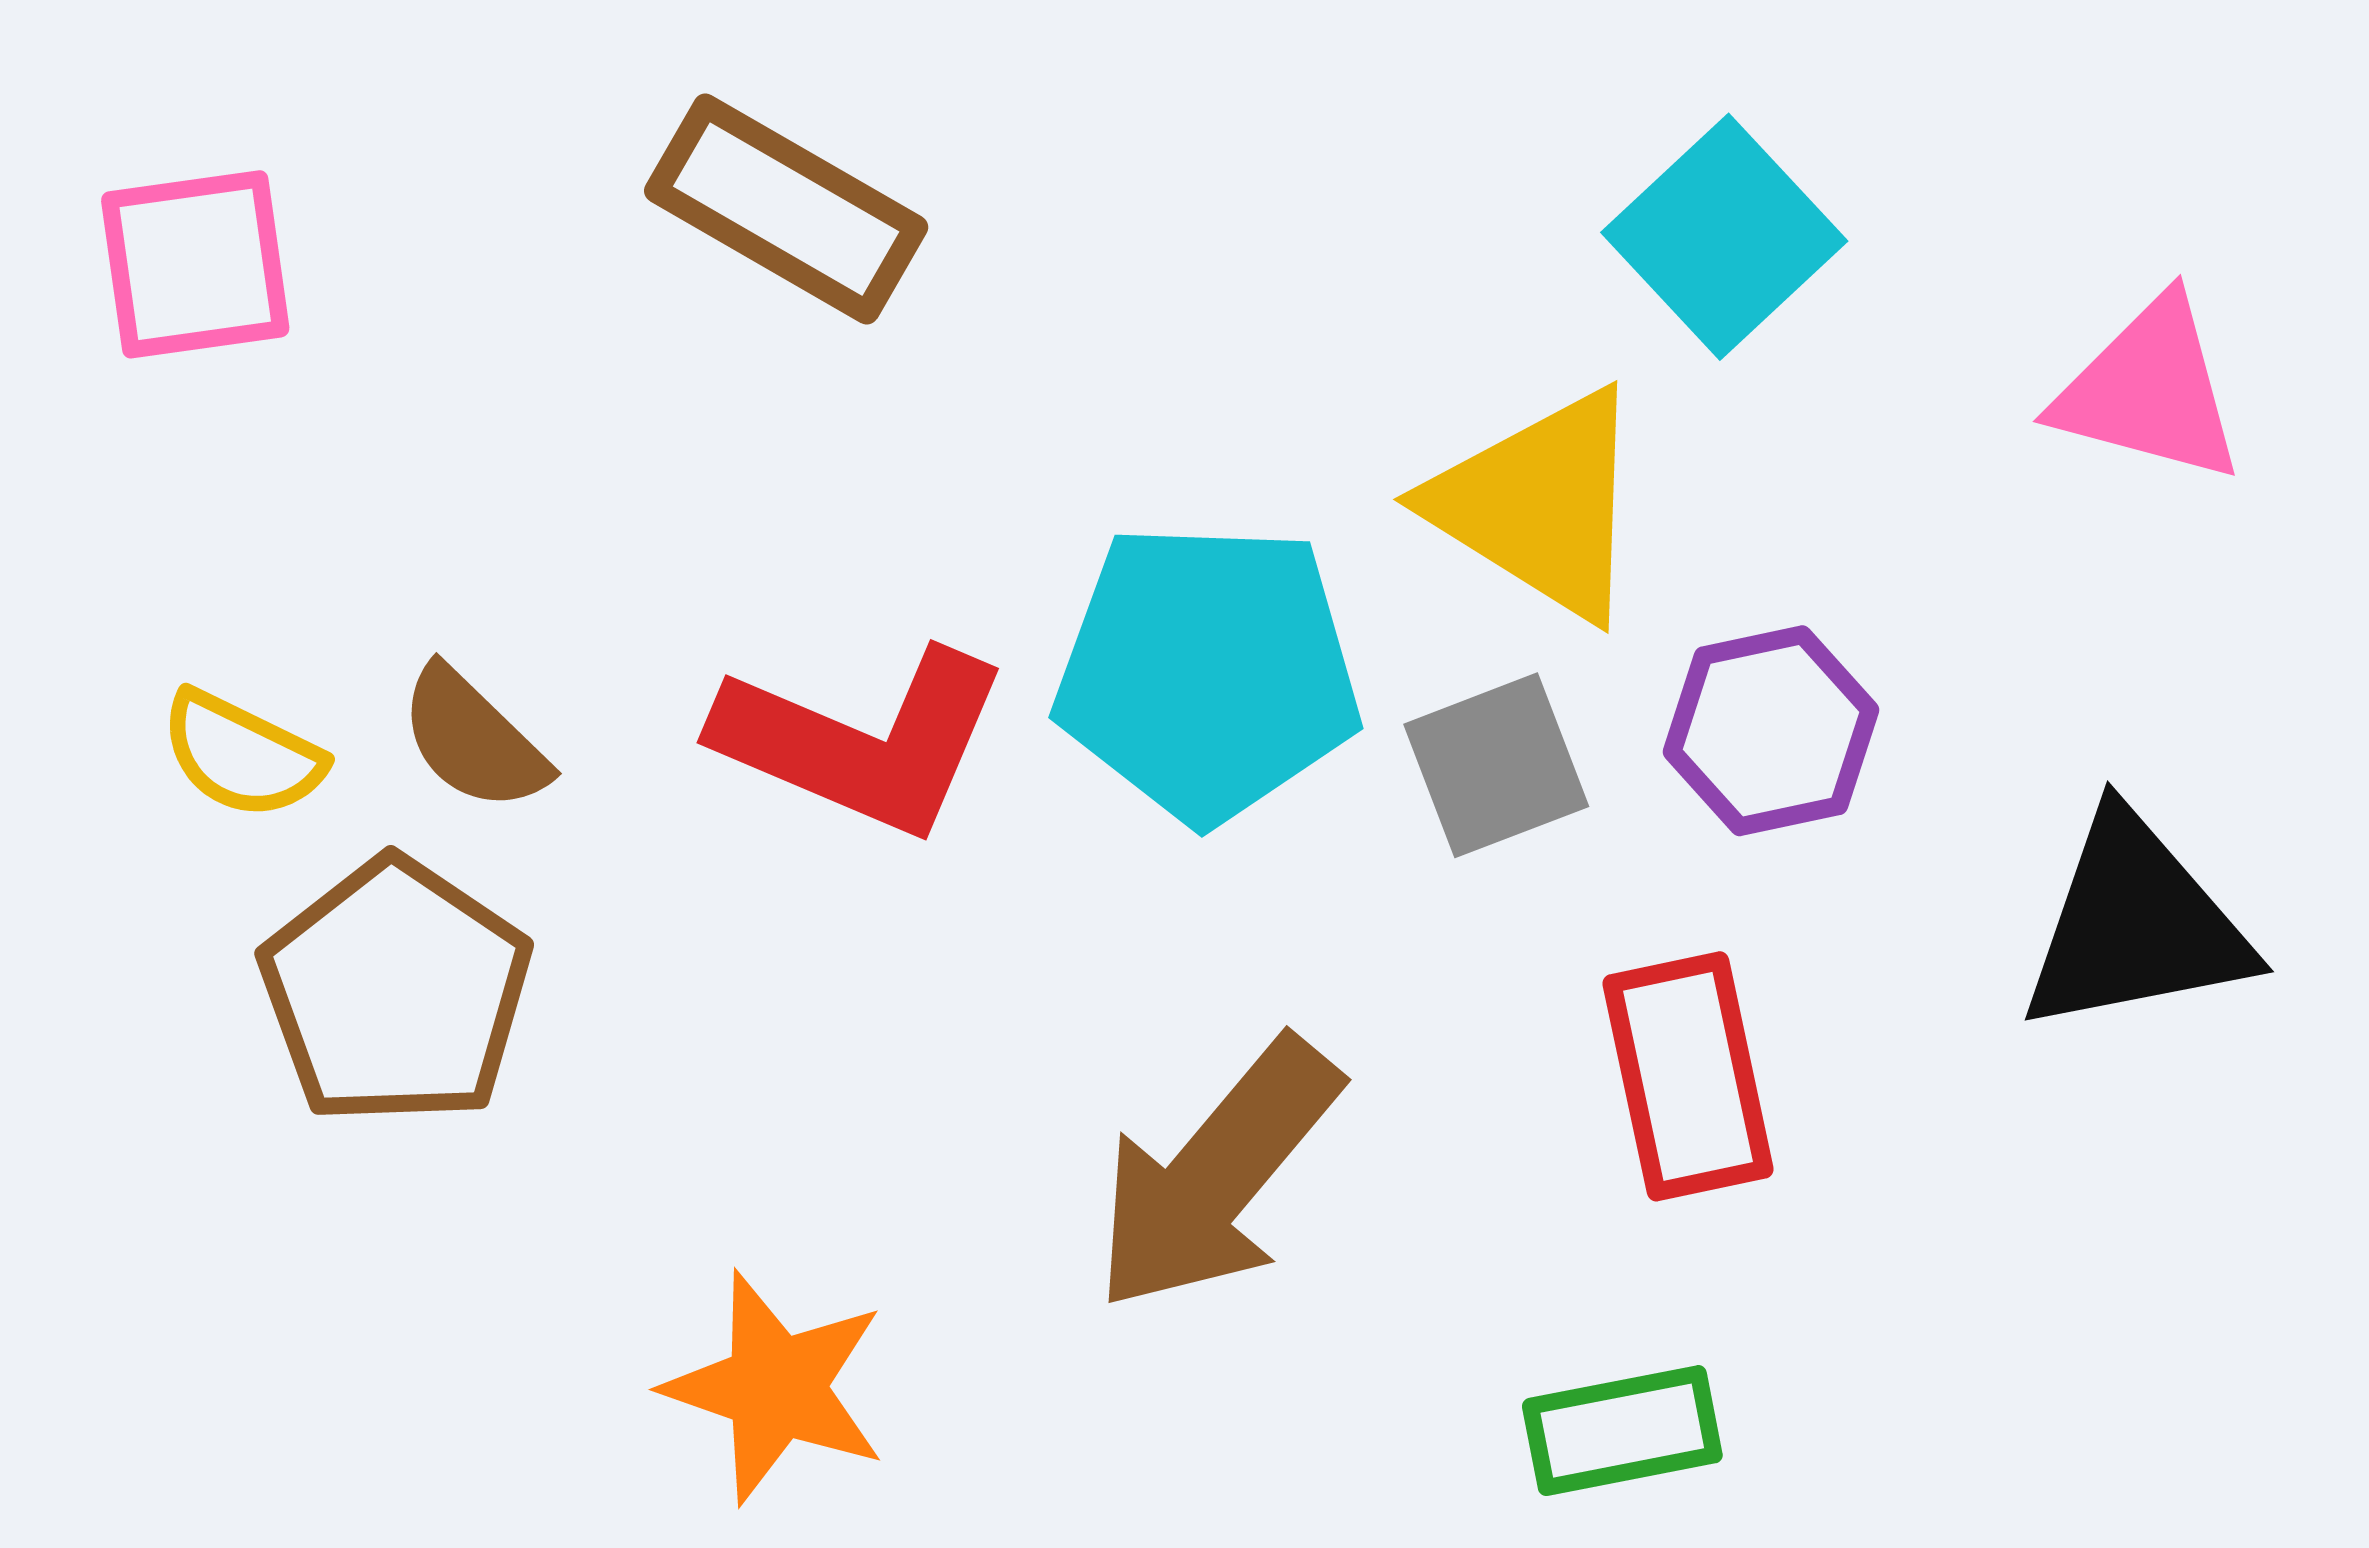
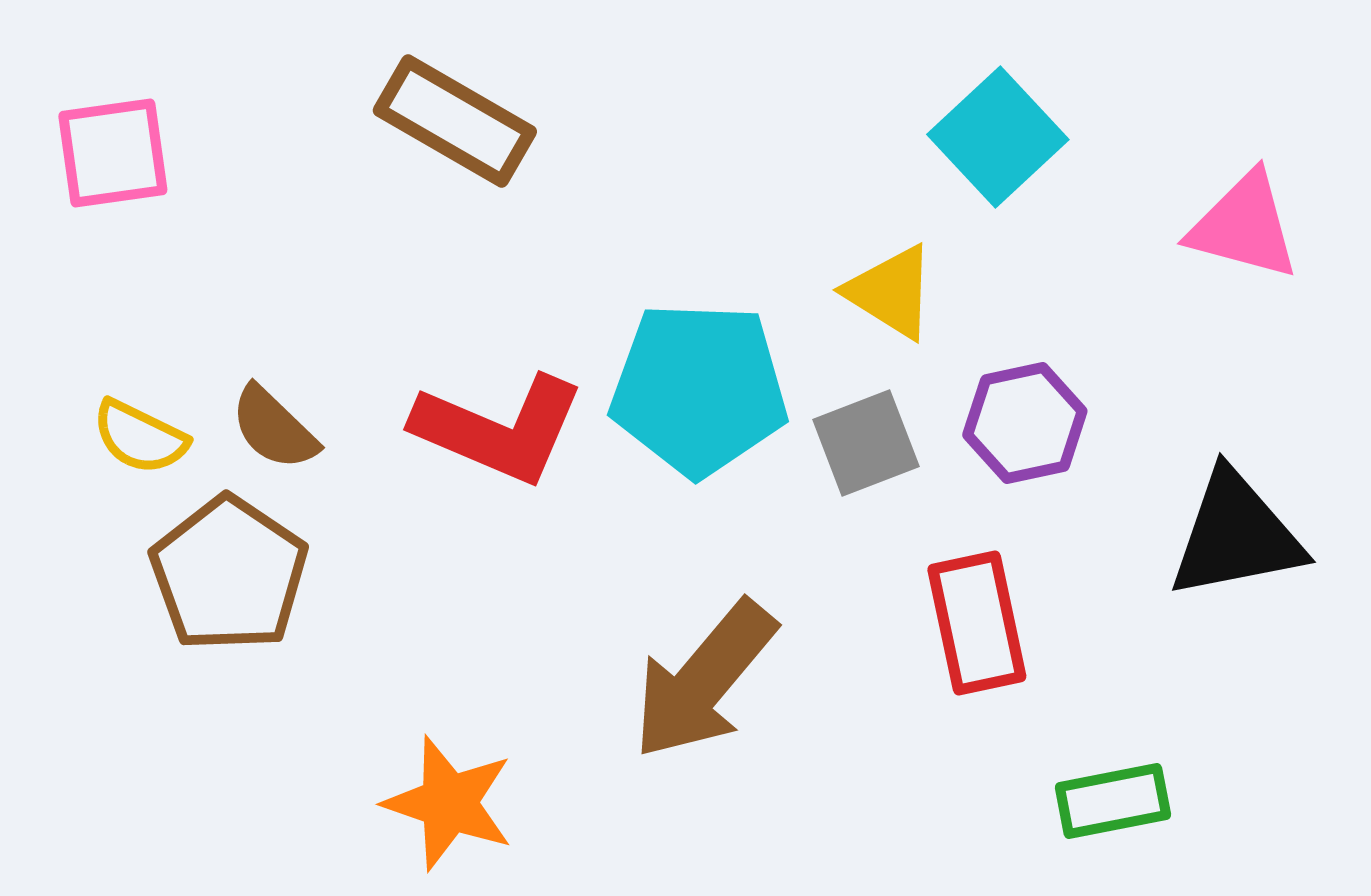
yellow triangle: (1539, 504) -> (891, 292), size x0.7
green rectangle: (1622, 1431) -> (1113, 801), moved

